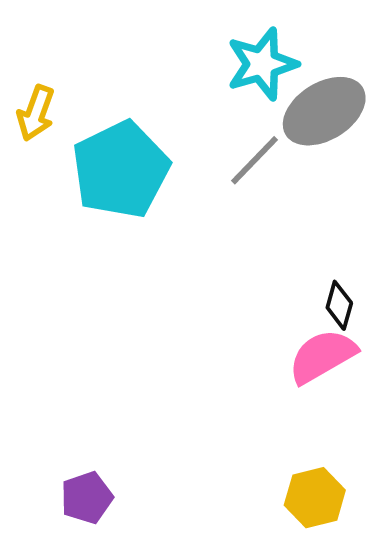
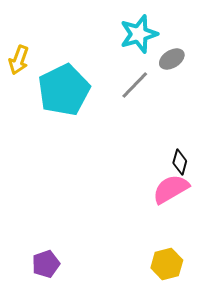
gray ellipse: (324, 111) -> (172, 59), size x0.6

